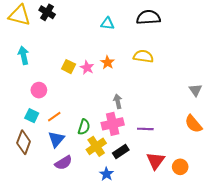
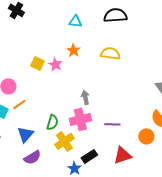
orange star: (107, 62) -> (73, 50), moved
orange line: (54, 117) -> (19, 104), moved
black rectangle: (121, 151) -> (89, 156), moved
red triangle: (156, 161) -> (122, 155), turned 36
orange circle: (180, 167) -> (146, 136), moved

